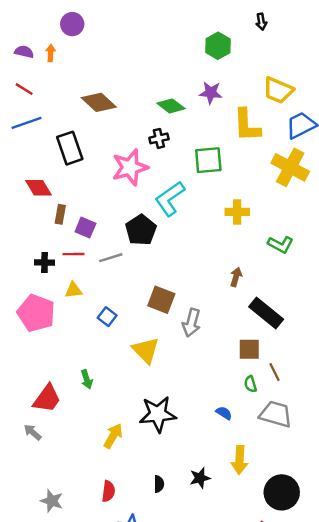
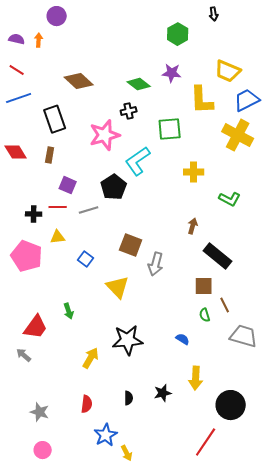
red diamond: (39, 188) -> (16, 152), moved
brown rectangle: (60, 214) -> (50, 155), moved
gray trapezoid: (276, 414) -> (244, 336), moved

